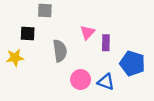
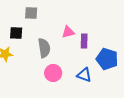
pink triangle: (87, 32) -> (68, 32), turned 32
pink circle: (81, 80) -> (53, 73), moved

